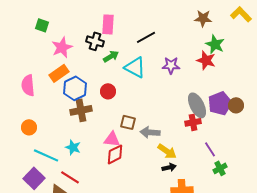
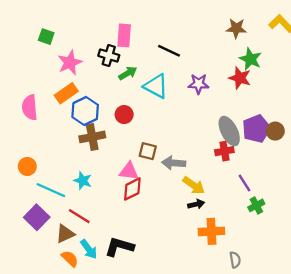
black line: (146, 37) -> (169, 51), turned 54
orange circle: (29, 127) -> (27, 166), moved

